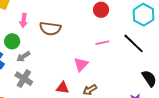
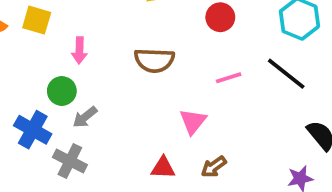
brown semicircle: (50, 29) -> (154, 60), moved
gray cross: (24, 79) -> (70, 161), moved

